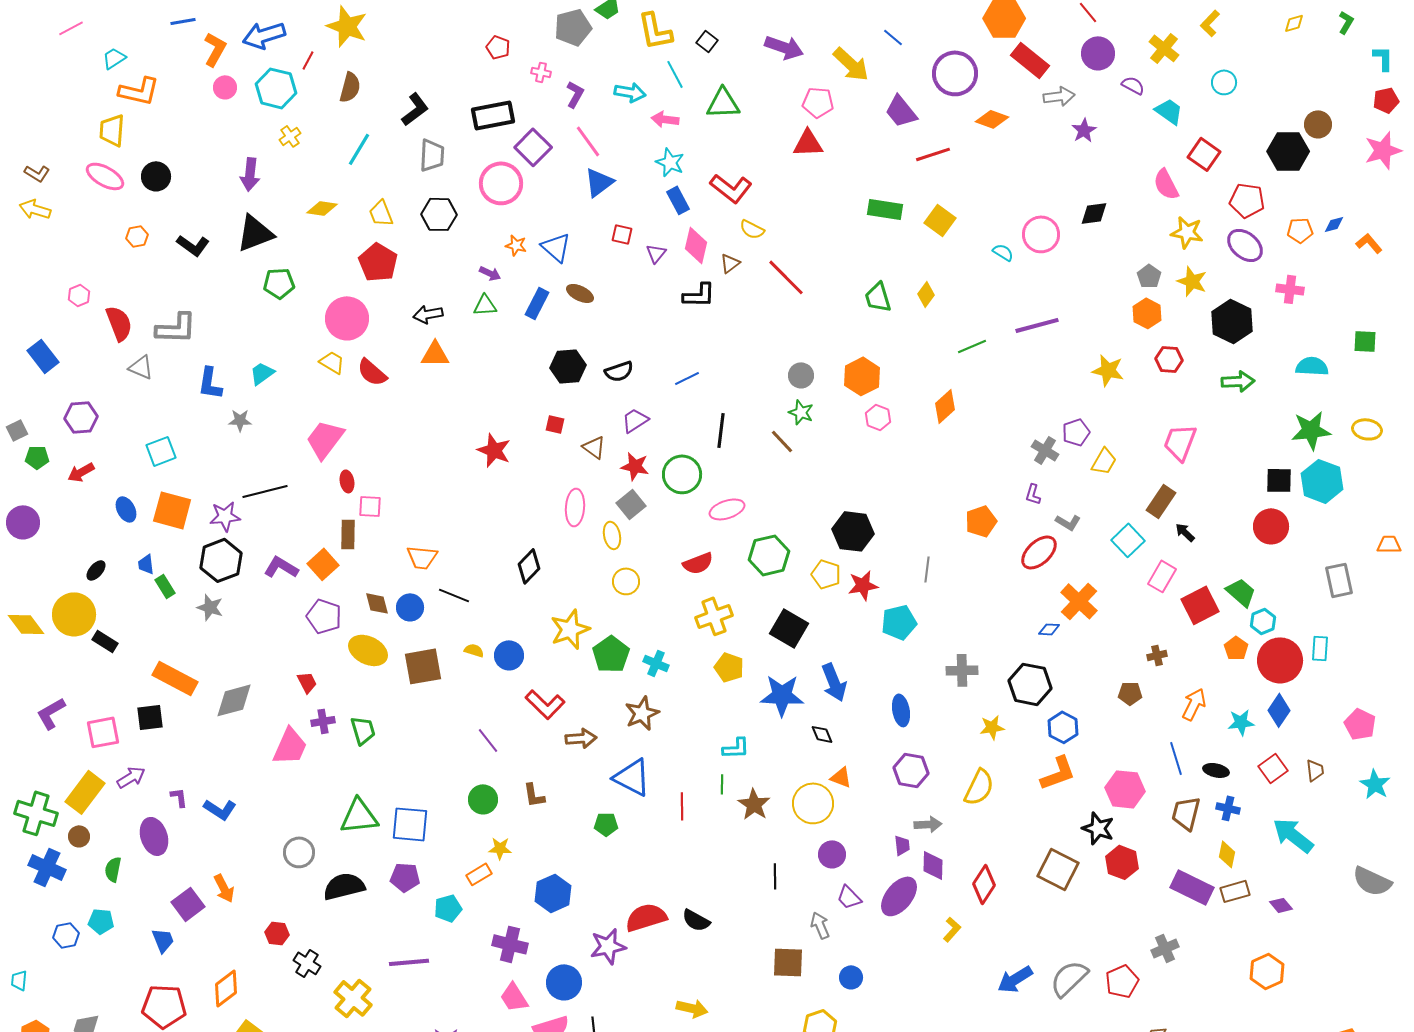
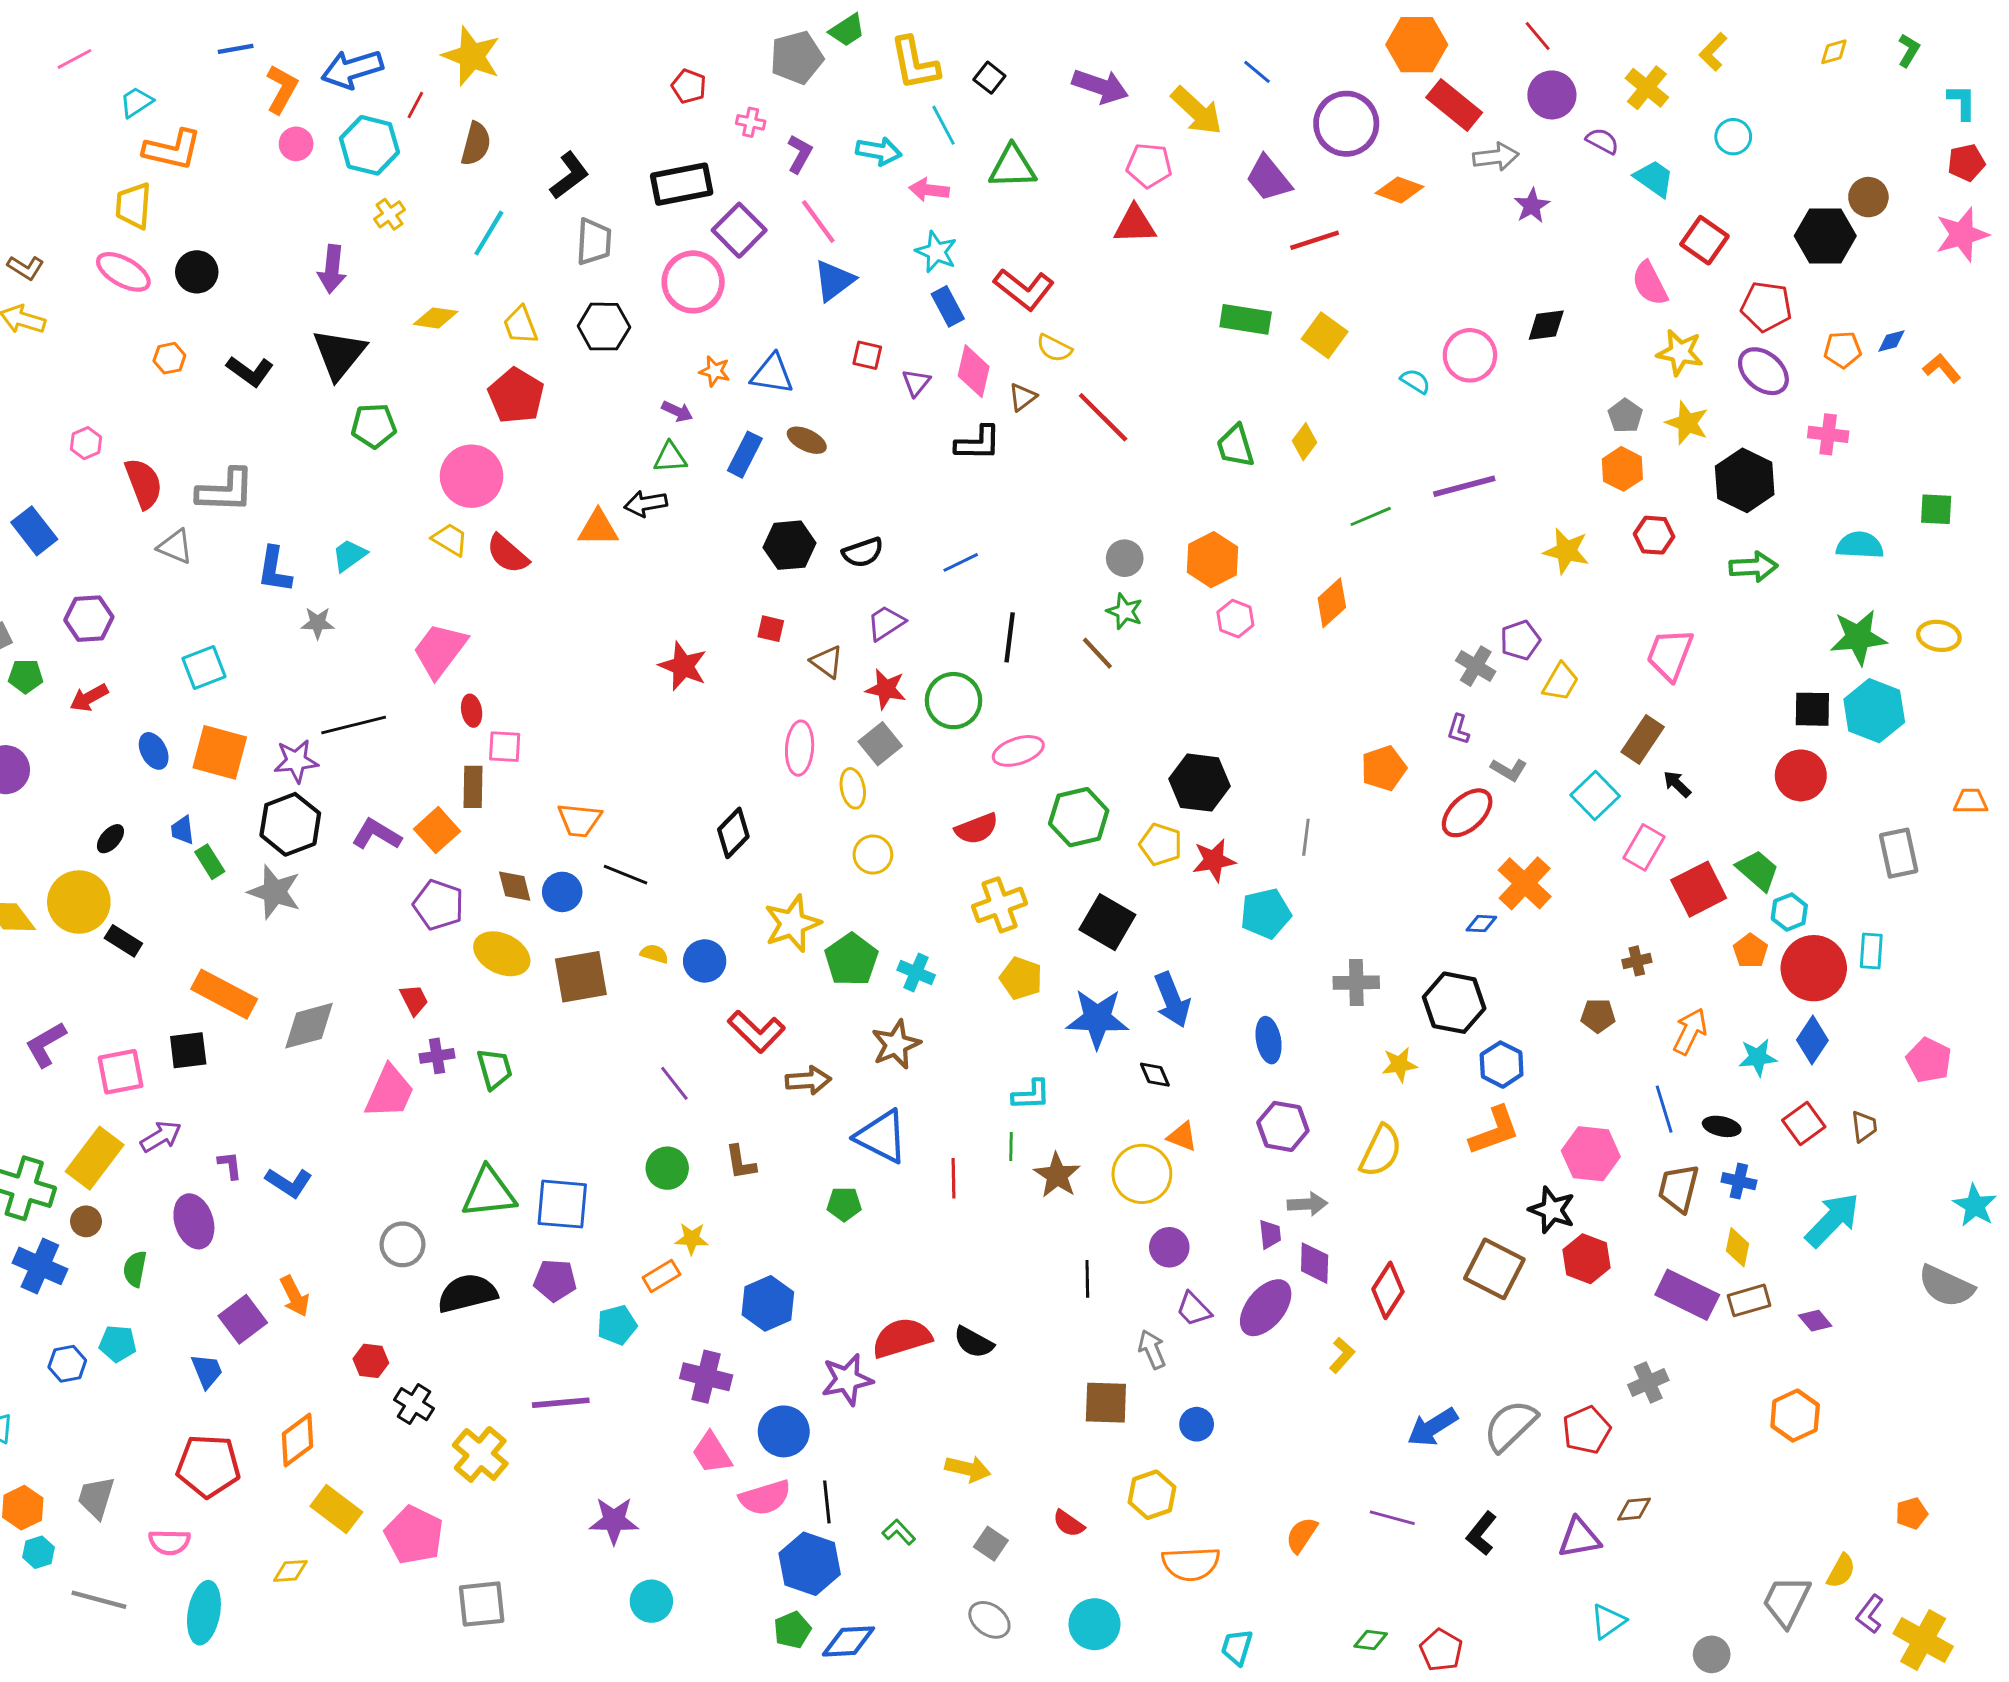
black triangle: (255, 233) -> (339, 354), turned -30
blue triangle: (556, 247) -> (772, 374), turned -32
black arrow: (428, 314) -> (646, 504), moved
gray star: (210, 607) -> (274, 892), size x1.4
cyan star: (1375, 784) -> (1975, 1206), moved
cyan arrow: (1293, 835) -> (1832, 1220), turned 96

